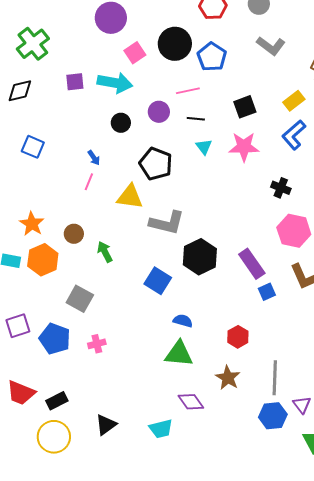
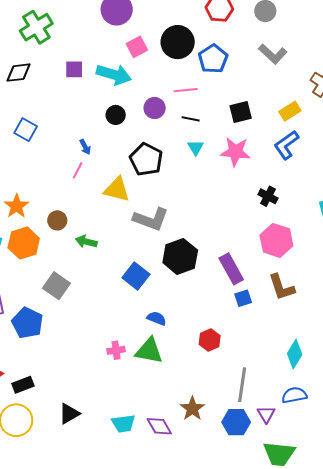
green arrow: (105, 252) -> (86, 242), turned -55
pink cross: (97, 344) -> (116, 350), moved
brown star: (228, 378) -> (192, 409), moved
purple diamond: (191, 402) -> (159, 426), moved

